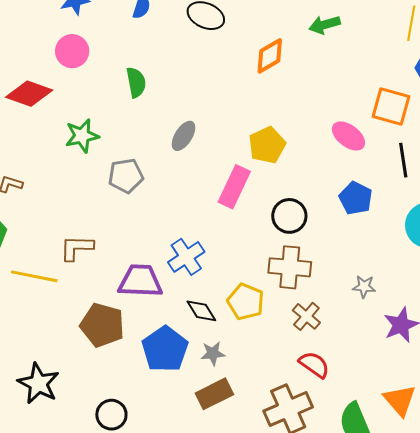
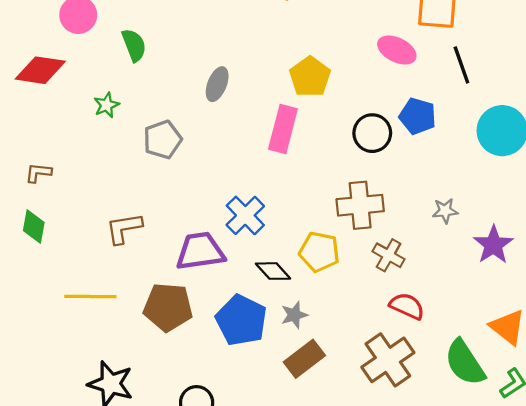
green semicircle: (136, 82) -> (134, 45), moved
green star: (82, 136) -> (106, 105), size x0.7
black circle: (289, 216) -> (372, 133), moved
yellow line: (34, 276) -> (90, 297), moved

